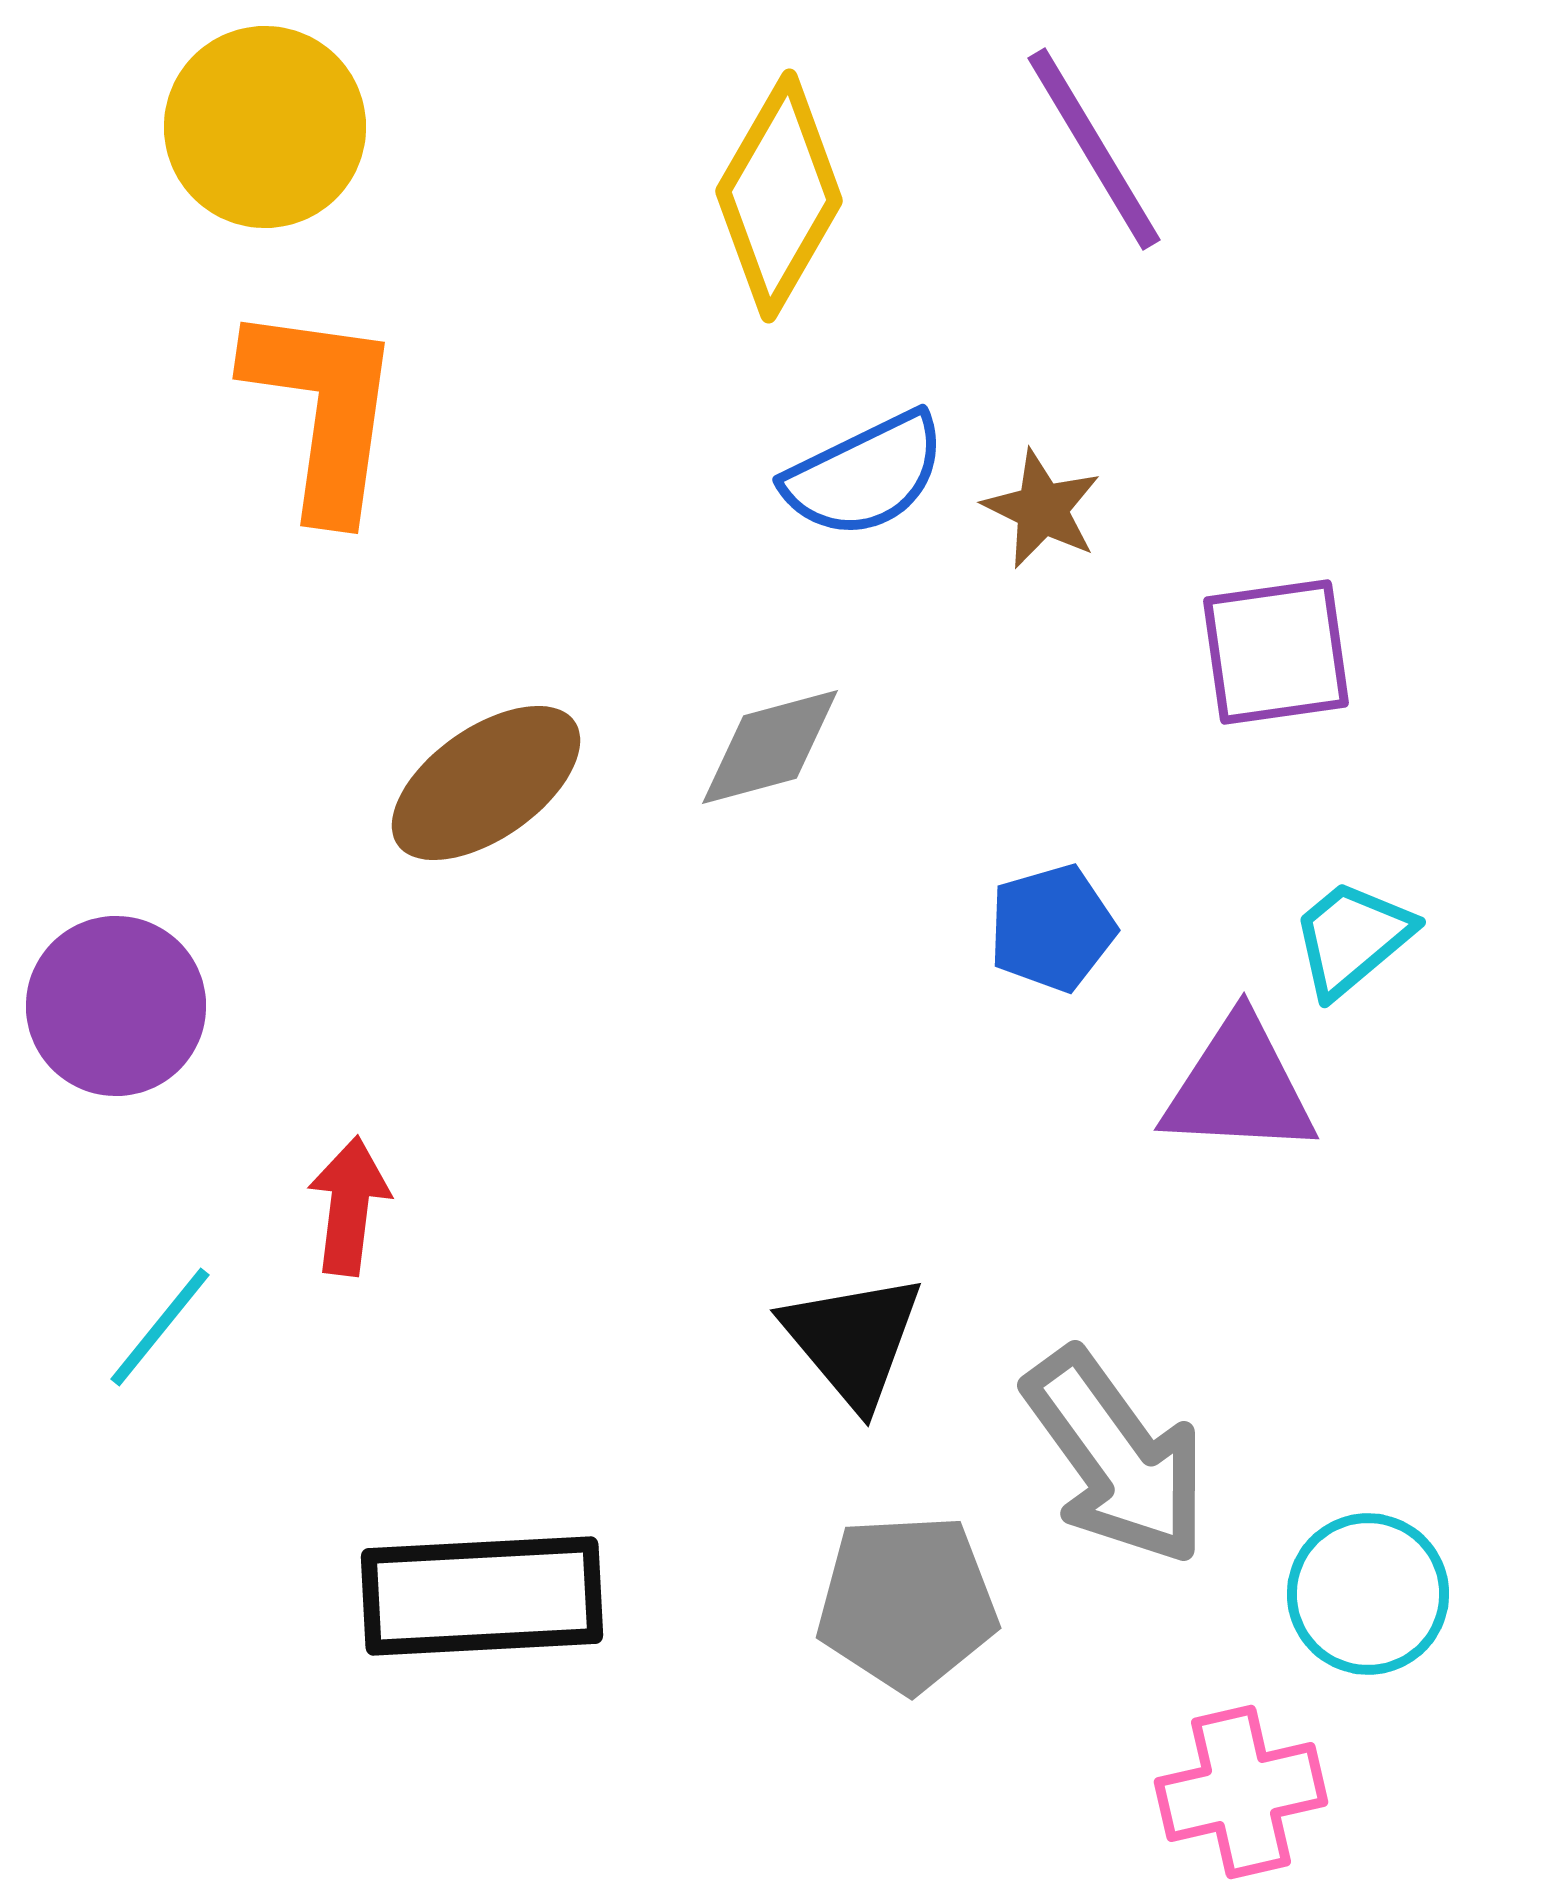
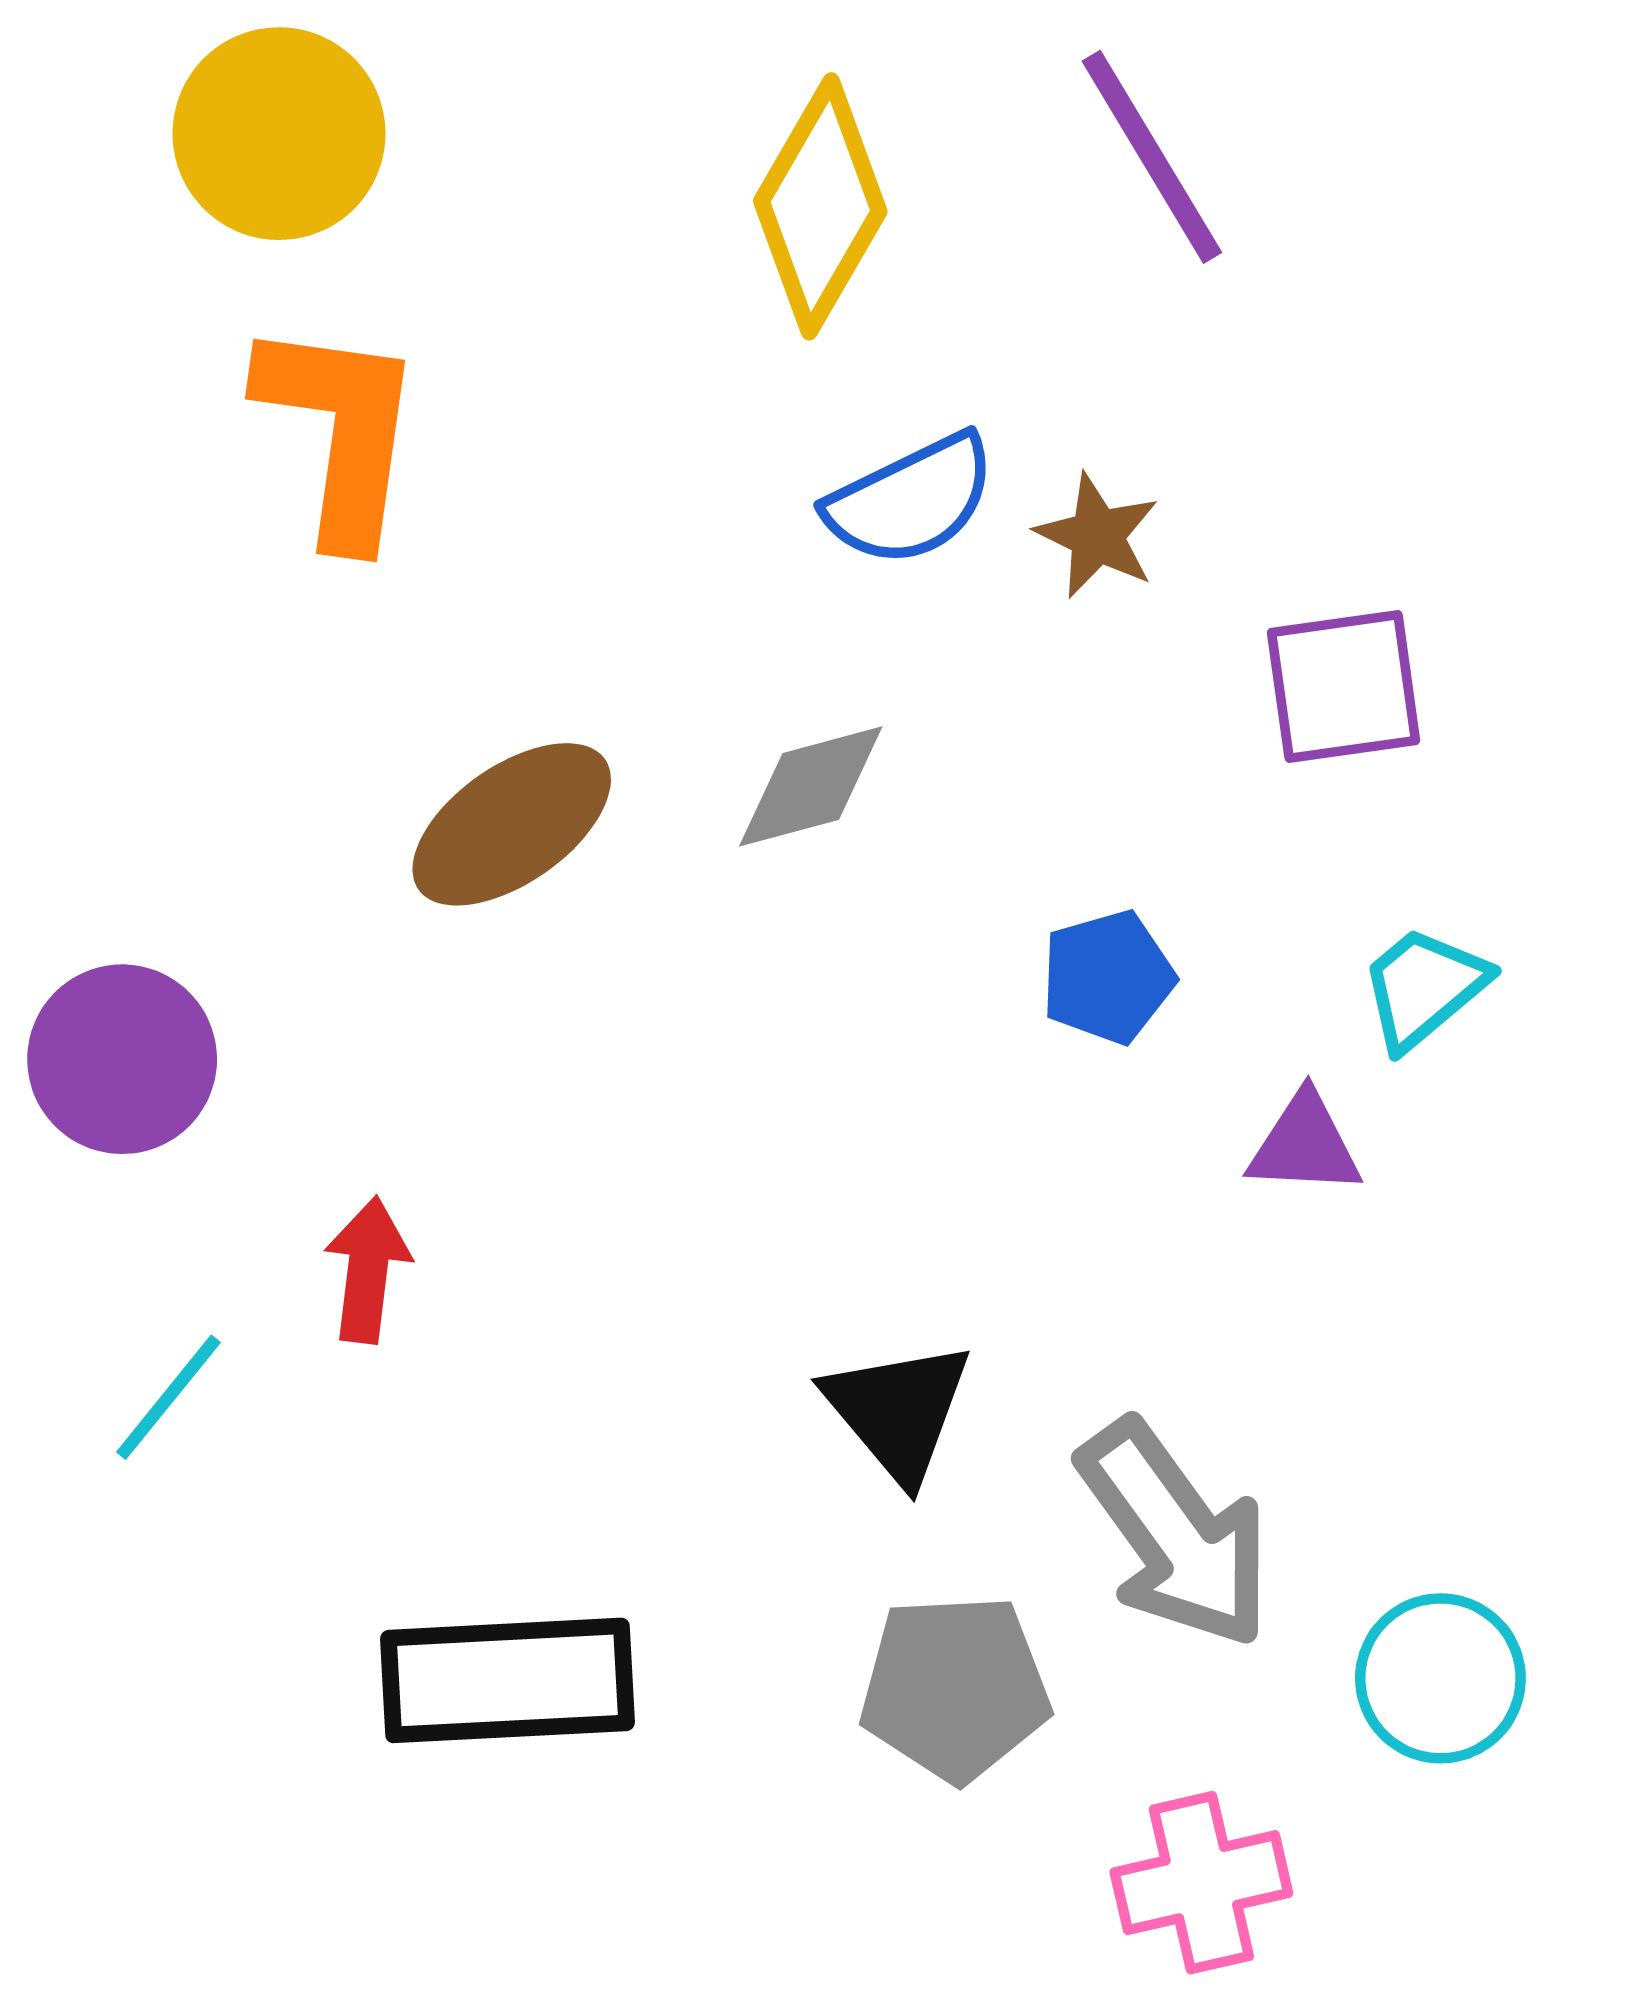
purple triangle: (1239, 1087) -> (1305, 1144), size x0.7
pink cross: (1241, 1792) -> (1201, 1883), moved

